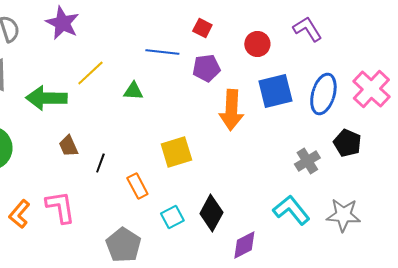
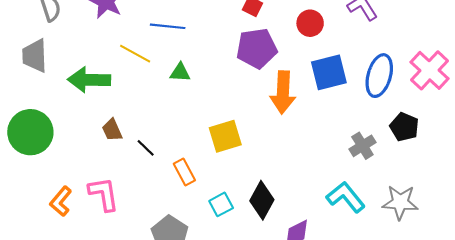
blue line: (162, 52) -> (168, 26), moved
purple pentagon: (206, 68) -> (257, 48), size x1.4
yellow line: (90, 73) -> (135, 54), turned 72
black line: (100, 163) -> (146, 148), turned -66

